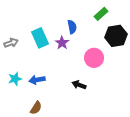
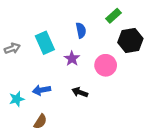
purple star: (62, 43) -> (72, 59), moved
cyan star: (15, 79) -> (17, 99), moved
black arrow: (79, 85) -> (80, 92), moved

